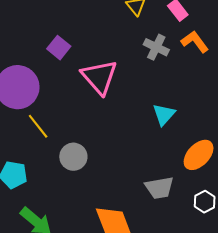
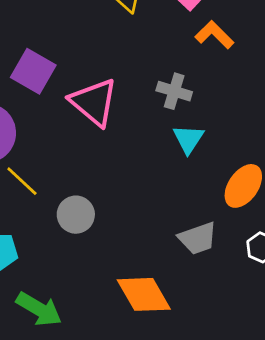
gray cross: (156, 47) -> (174, 91), moved
purple square: (59, 48) -> (33, 71), size x1.4

